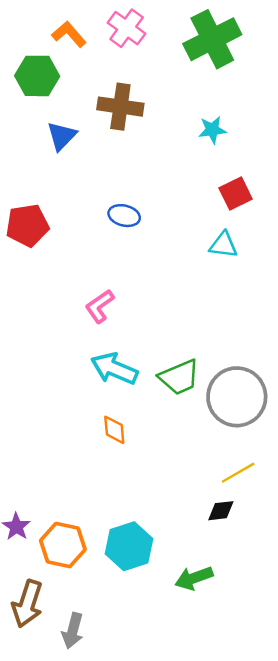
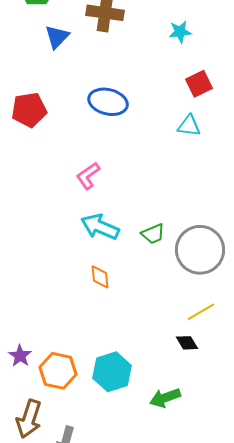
blue ellipse: (124, 216) -> (108, 102), size x1.5
green trapezoid: (179, 377) -> (153, 234), size x0.7
black diamond: (221, 511) -> (187, 343), turned 65

